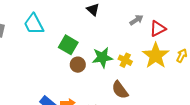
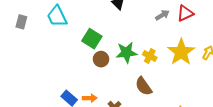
red triangle: (158, 29) -> (185, 13), moved

